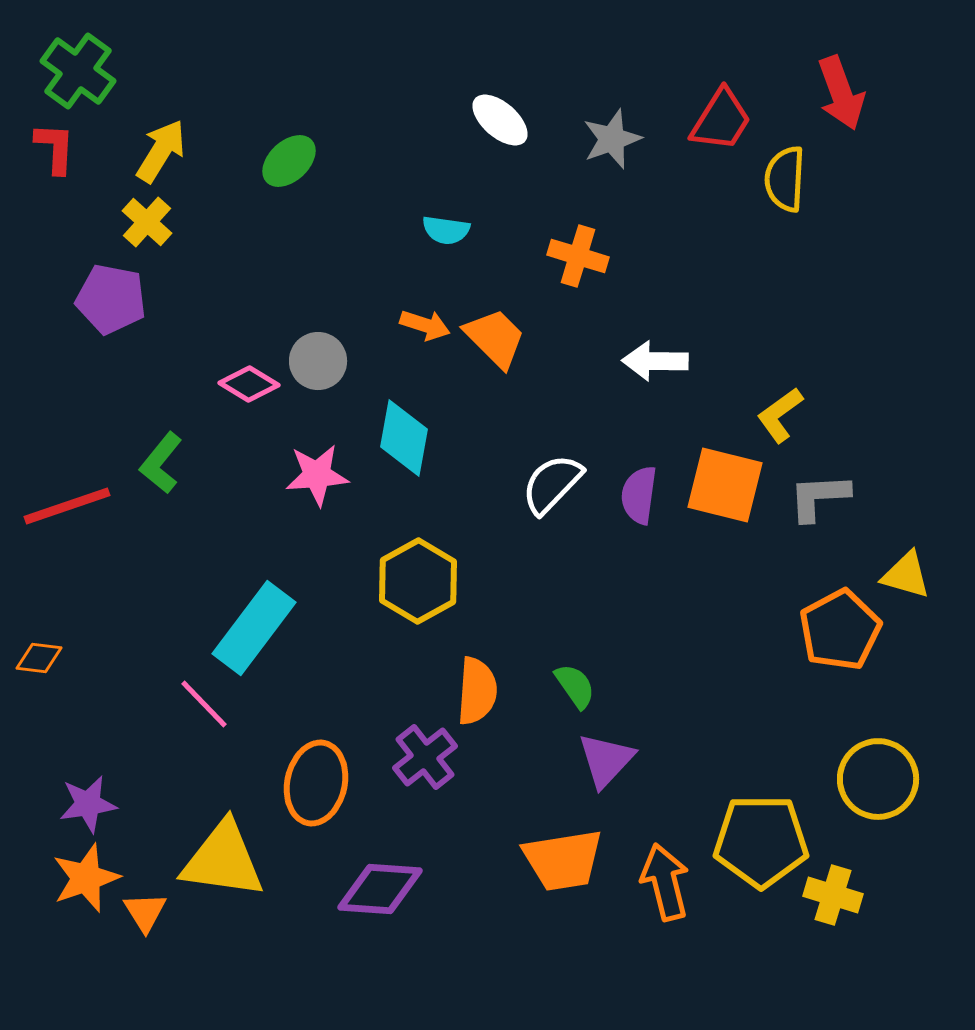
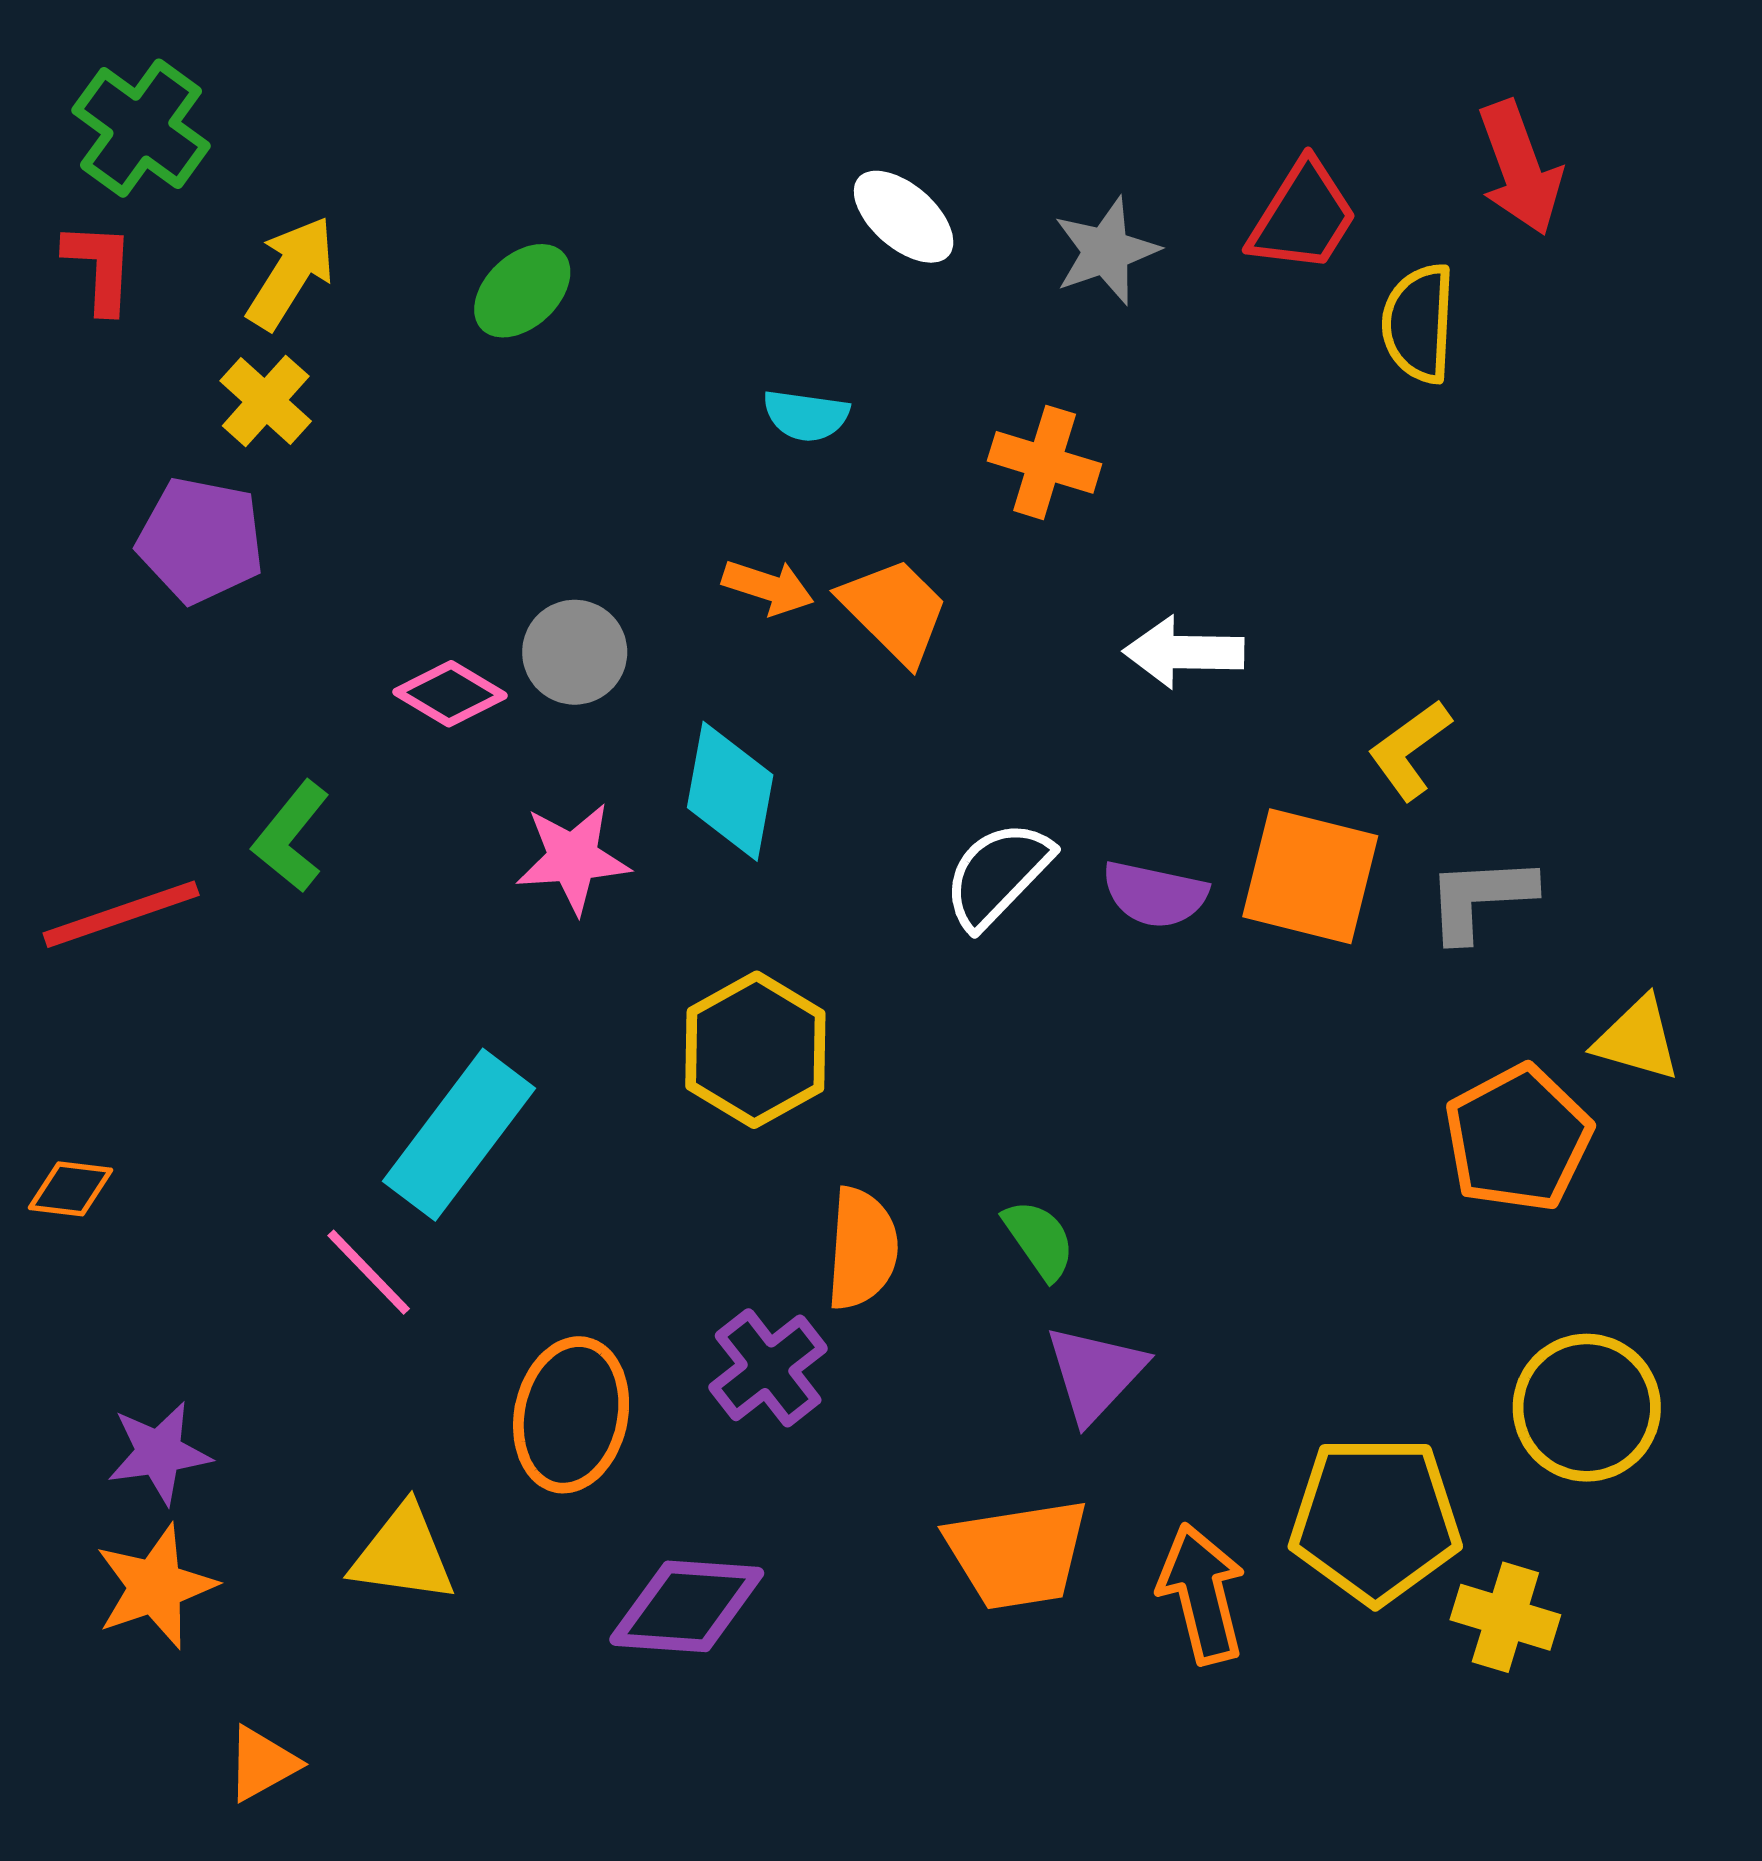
purple semicircle: (639, 495) -> (1155, 894), turned -86
yellow triangle: (223, 860) -> (403, 1554), size x0.7
orange triangle: (145, 912) -> (262, 1764), moved, turned 33

